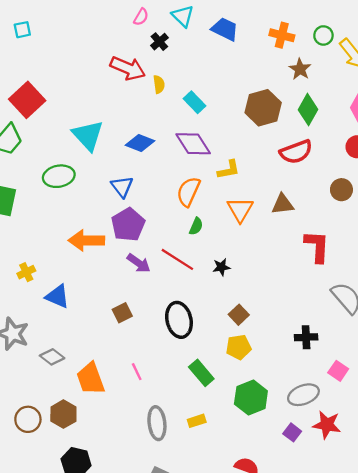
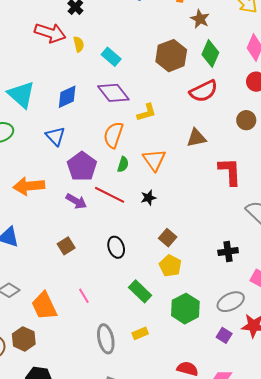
blue diamond: (140, 143) -> (67, 97), turned -40
orange triangle: (240, 210) -> (154, 160), moved
purple pentagon: (128, 225) -> (82, 166), moved
black ellipse: (179, 320) -> (116, 247), size x0.7
yellow pentagon: (239, 347) -> (170, 266), turned -30

